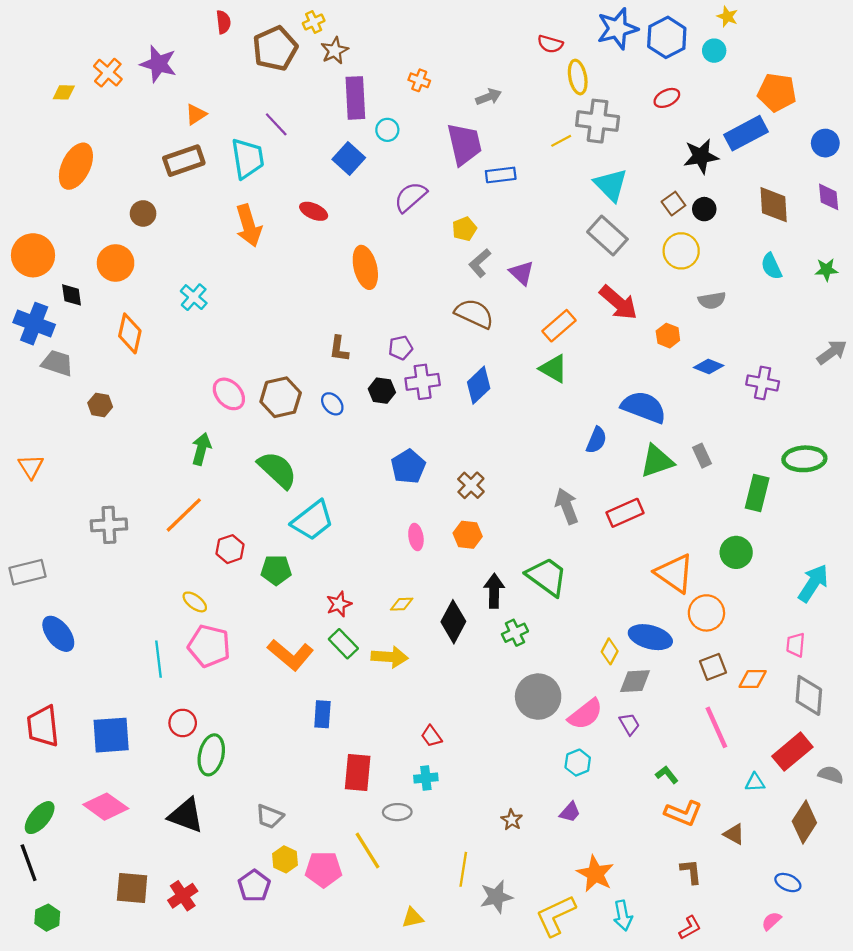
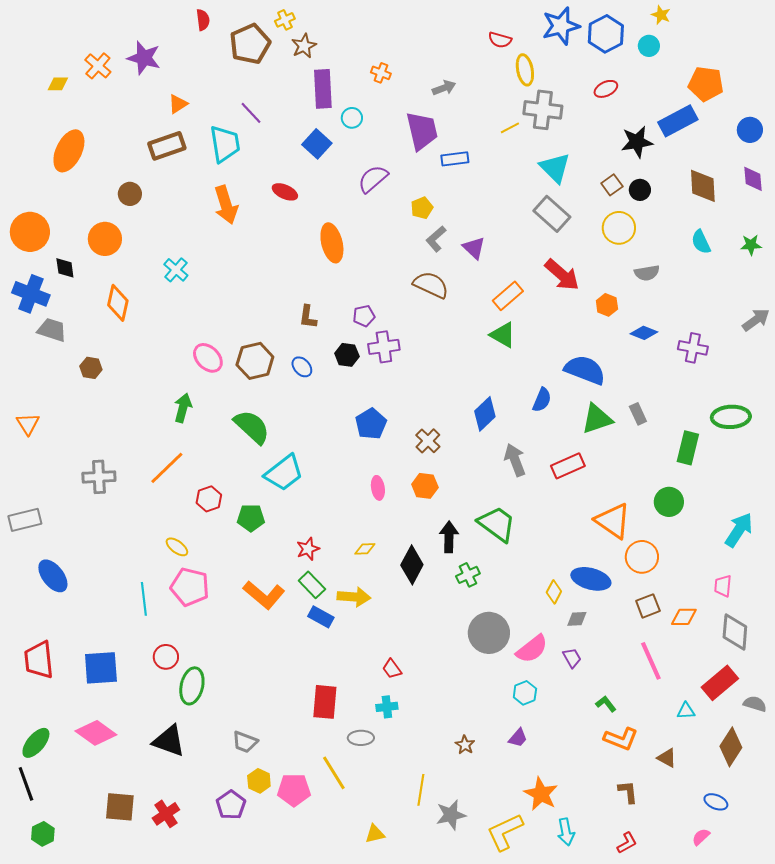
blue diamond: (479, 385) -> (485, 414), moved
gray diamond: (635, 681) -> (577, 619), size x0.7
blue rectangle: (322, 714) -> (321, 617), moved, turned -65

